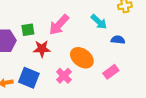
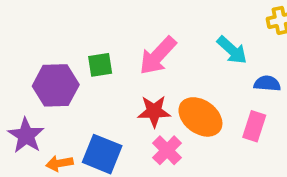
red star: (42, 49) -> (154, 111), moved
pink rectangle: (111, 72) -> (254, 126), moved, turned -35

